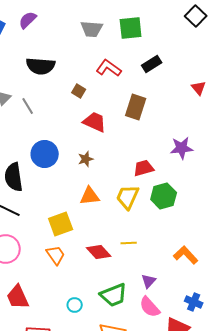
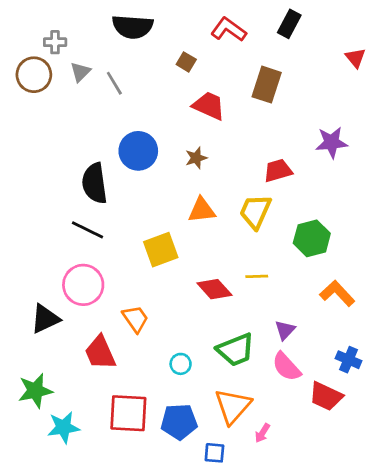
black rectangle: (152, 64) -> (289, 24), turned -30
green hexagon: (164, 196) -> (312, 238), moved
orange trapezoid: (56, 255) -> (135, 319), moved

